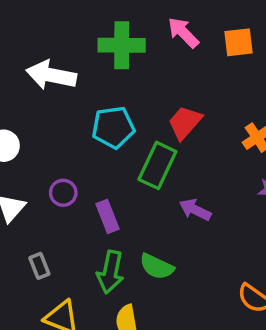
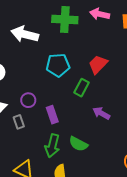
pink arrow: (183, 33) -> (100, 14), turned -36
green rectangle: (157, 165) -> (82, 88), size x0.7
gray rectangle: (39, 266) -> (19, 122), moved

